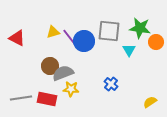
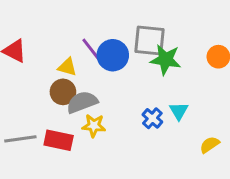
green star: (140, 28) -> (166, 60), moved
yellow triangle: (53, 32) -> (67, 67), moved, turned 32
cyan triangle: (129, 50) -> (179, 111), moved

